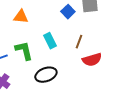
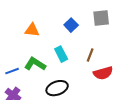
blue square: (68, 12) -> (71, 25), moved
green L-shape: (24, 51) -> (35, 64), turned -45

